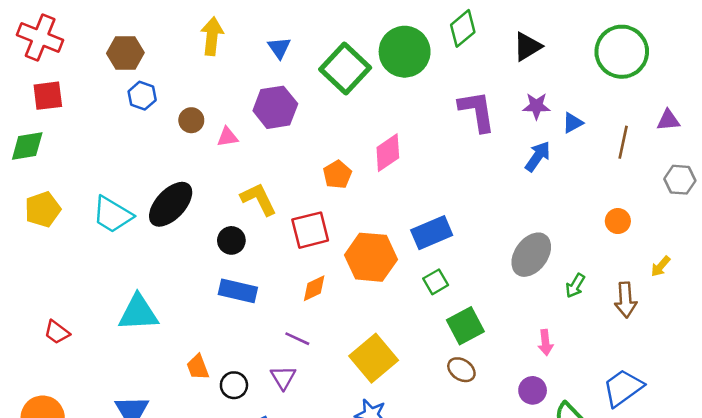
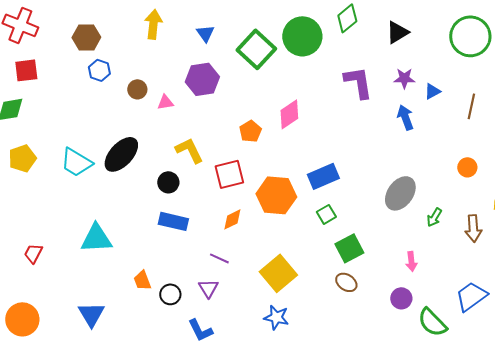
blue arrow: (538, 156) -> (405, 117), turned -55
red trapezoid: (57, 332) -> (33, 253), turned 80

